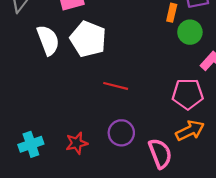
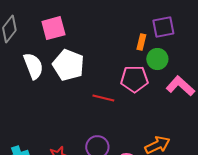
red line: (116, 86) -> (103, 98), moved
pink pentagon: (188, 94) -> (134, 79), moved

